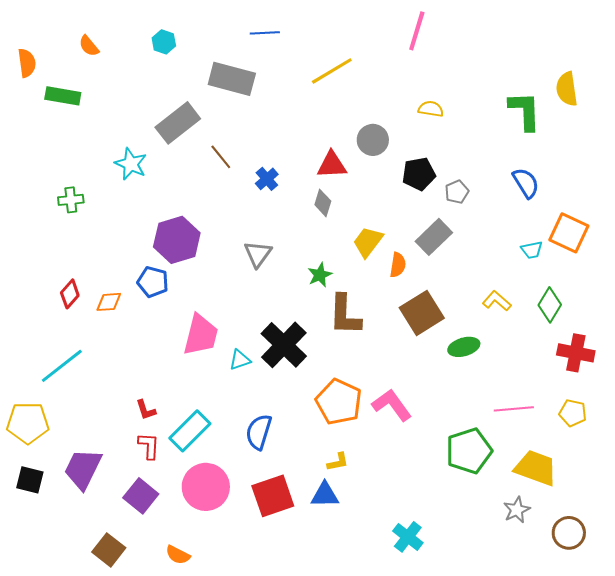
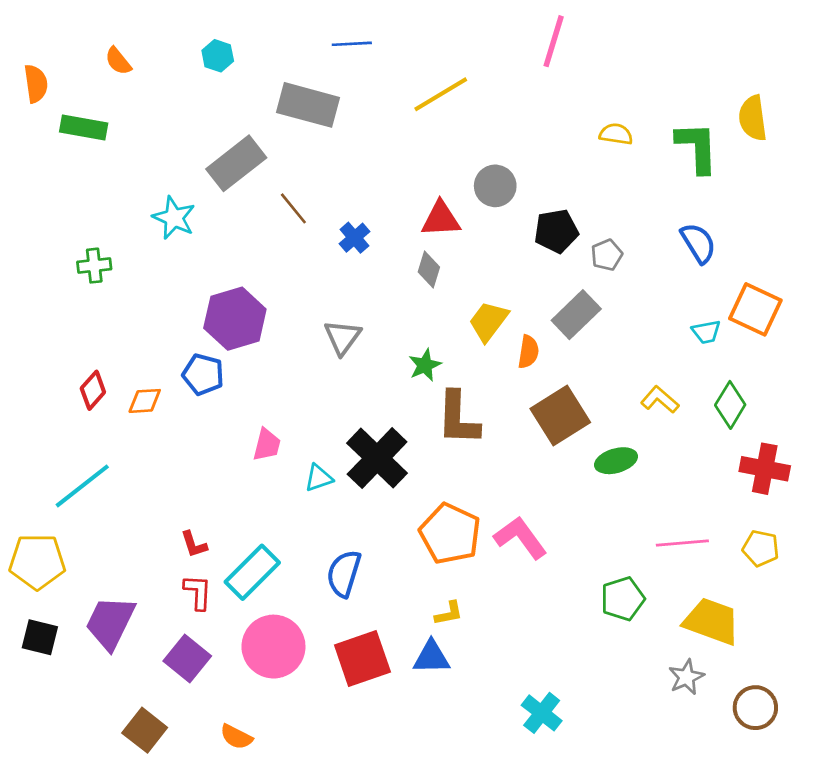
yellow semicircle: (431, 109) -> (616, 134), moved
pink trapezoid: (201, 335) -> (267, 445), size x0.6
green pentagon: (469, 451) -> (623, 599), size x0.7

